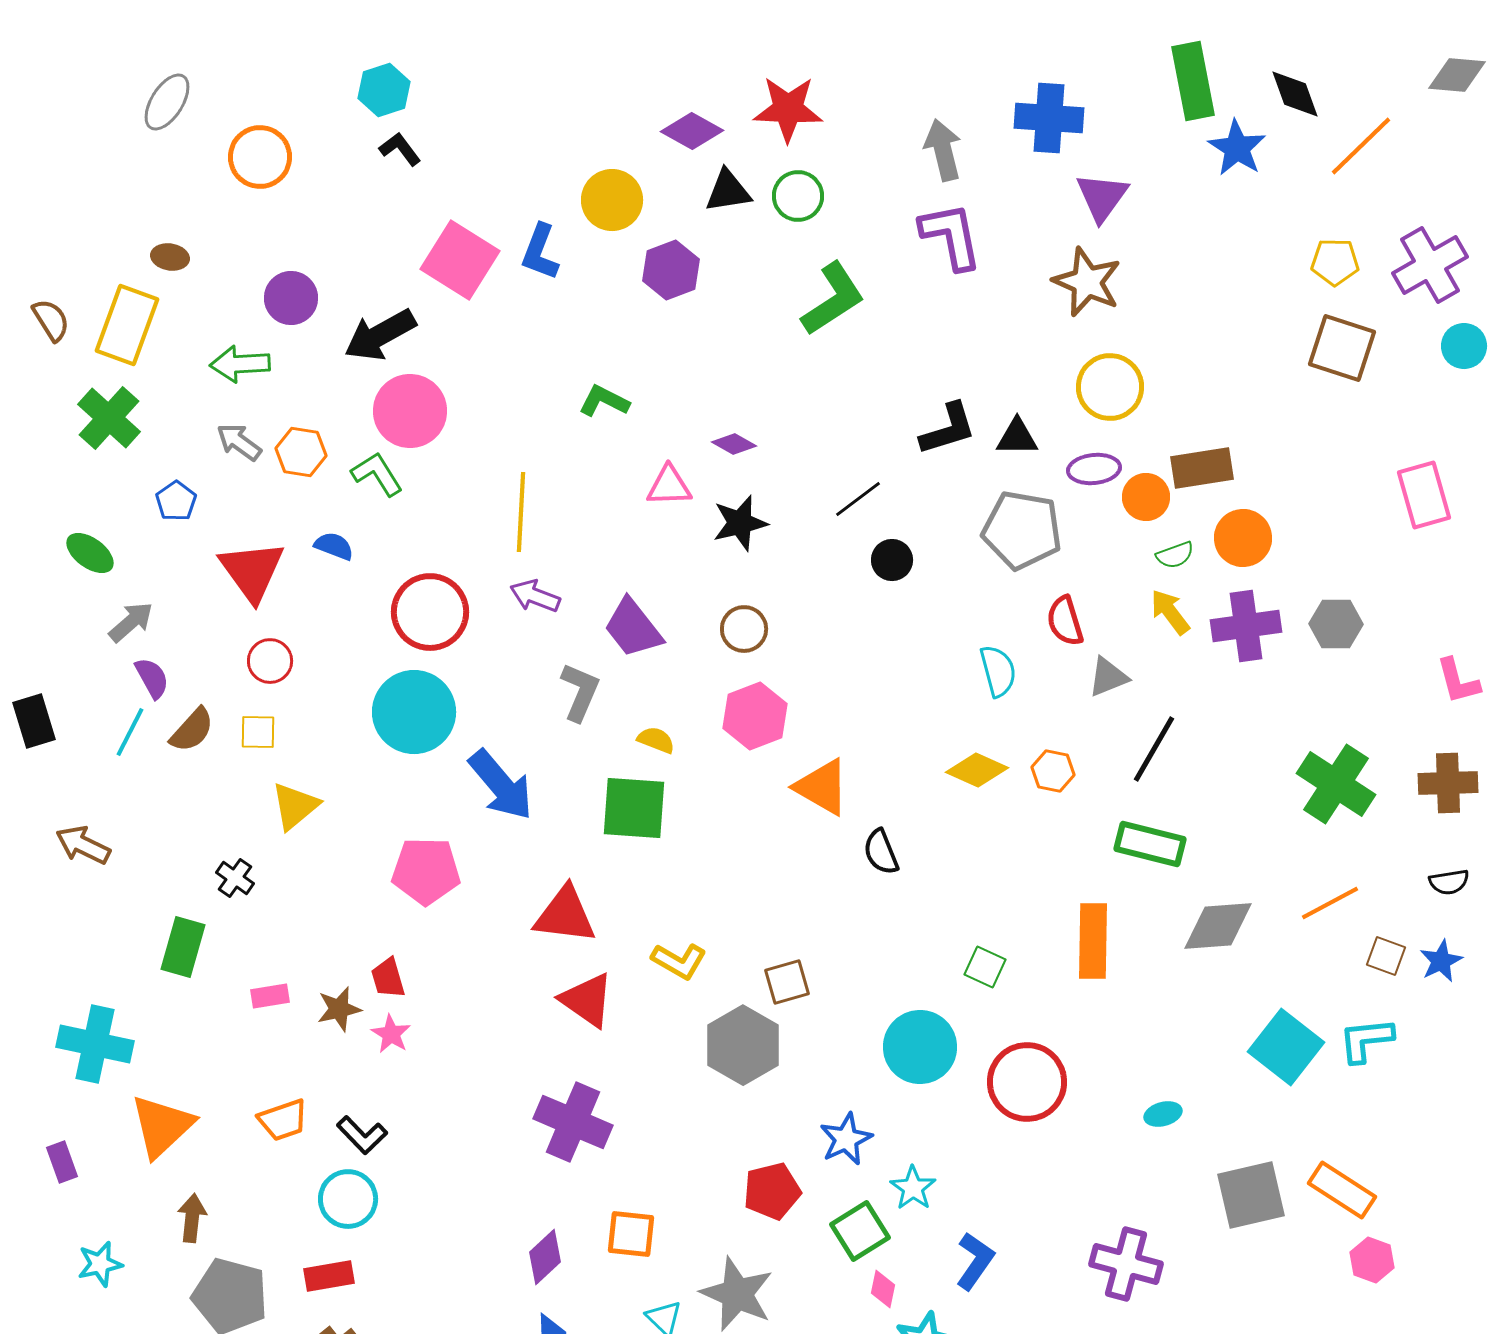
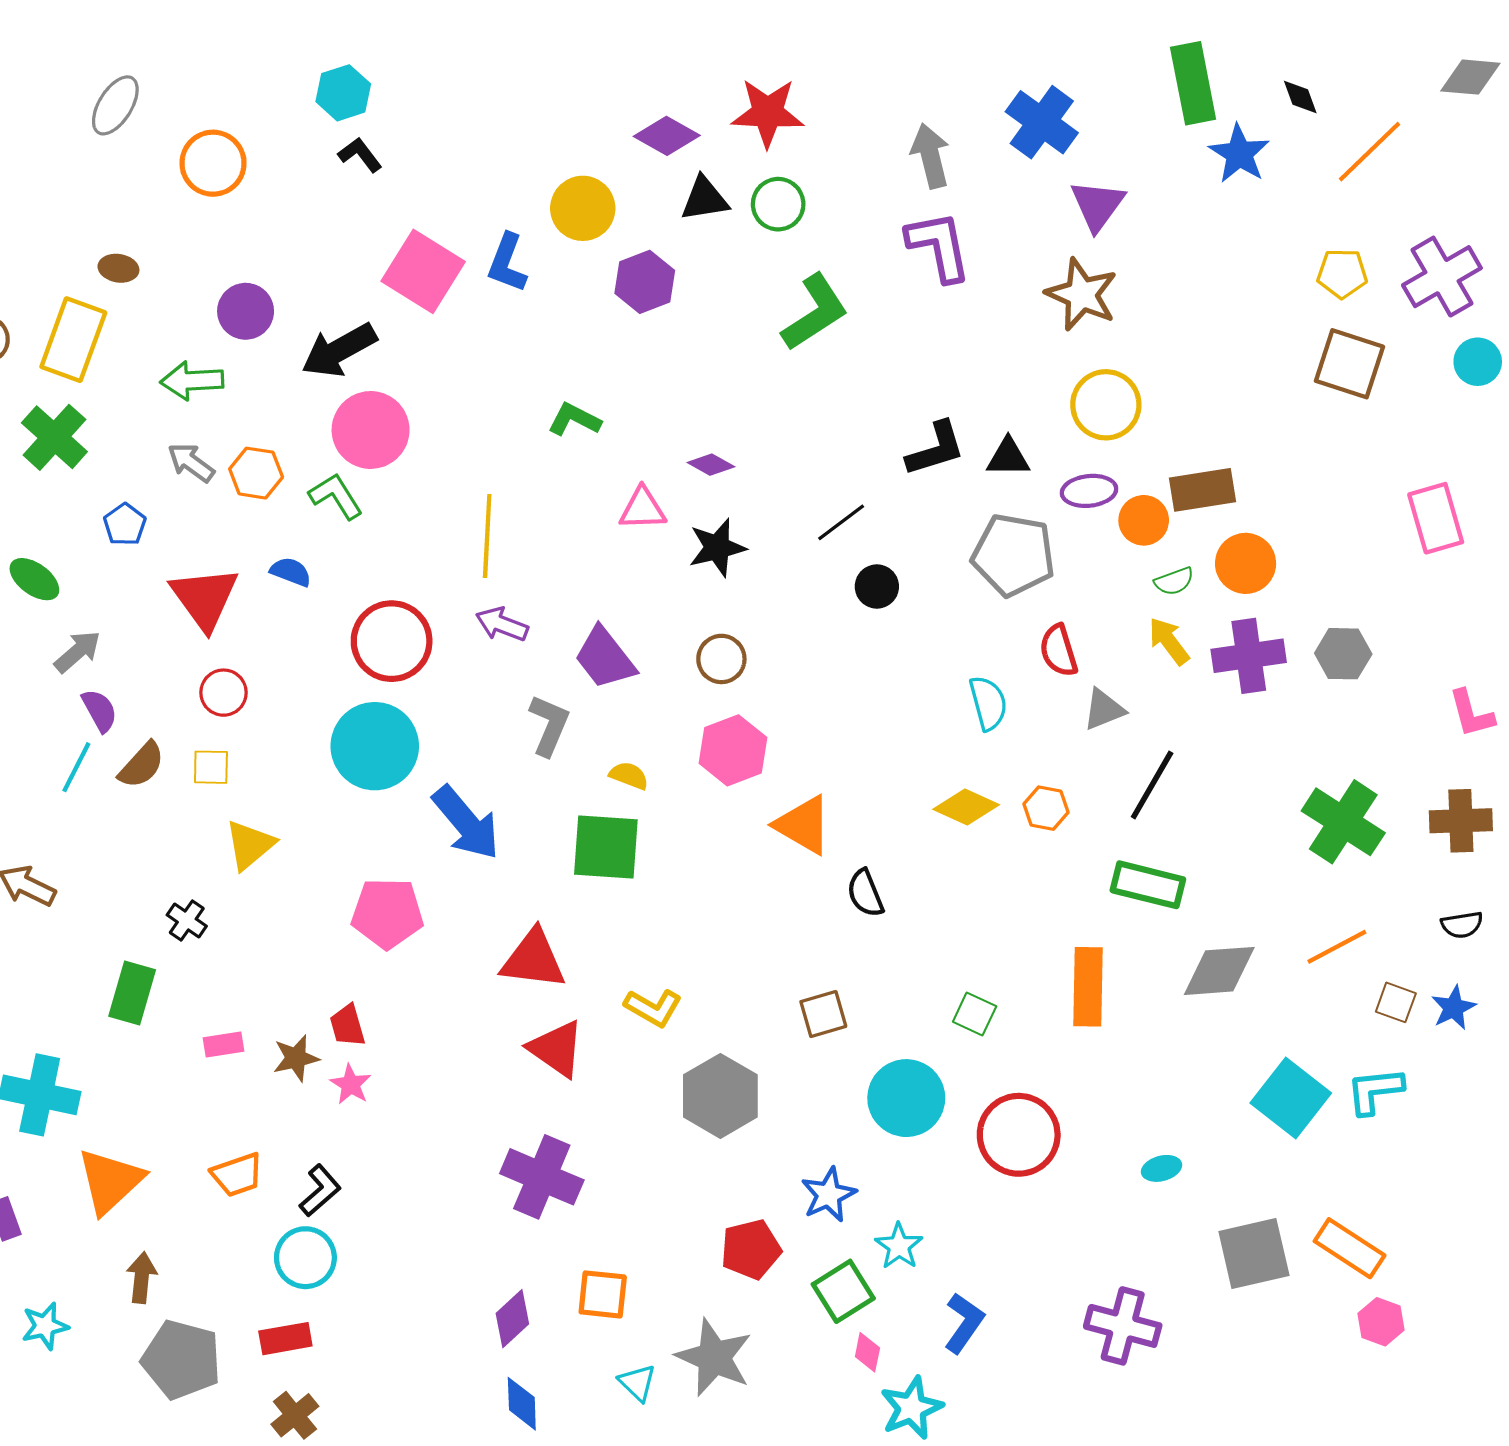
black diamond: (1295, 94) -> (1300, 97), size x0.7
blue cross: (1049, 118) -> (1042, 122), turned 32
brown square: (787, 982) -> (823, 1014), moved
black L-shape: (362, 1135) -> (320, 1190), turned -87

